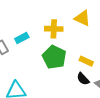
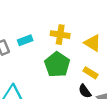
yellow triangle: (82, 18) -> (92, 43), moved

